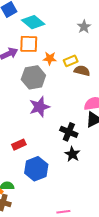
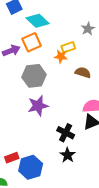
orange square: (29, 44) -> (32, 42), turned -30
orange star: (50, 58) -> (61, 56), moved
yellow rectangle: (71, 61) -> (68, 47), moved
red rectangle: (19, 145) -> (12, 158), moved

